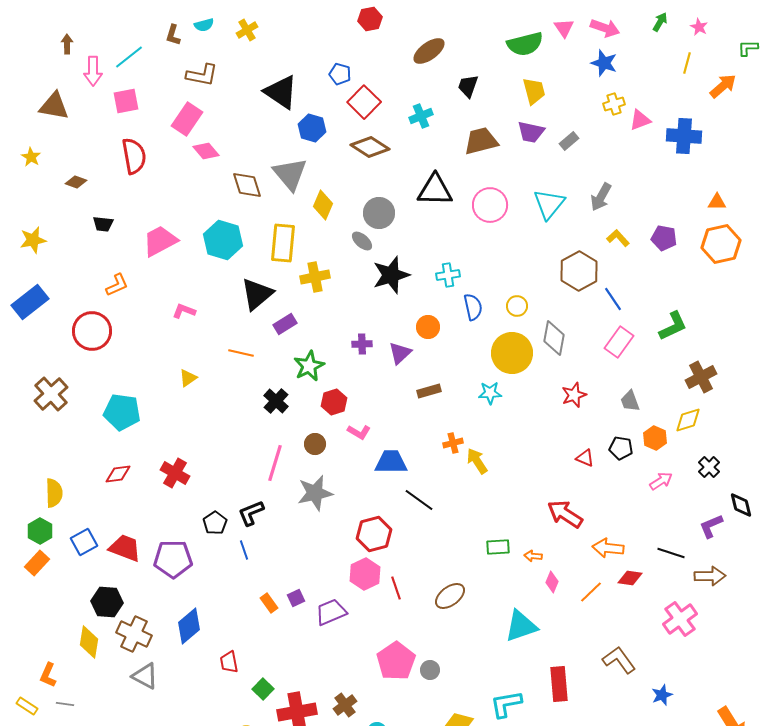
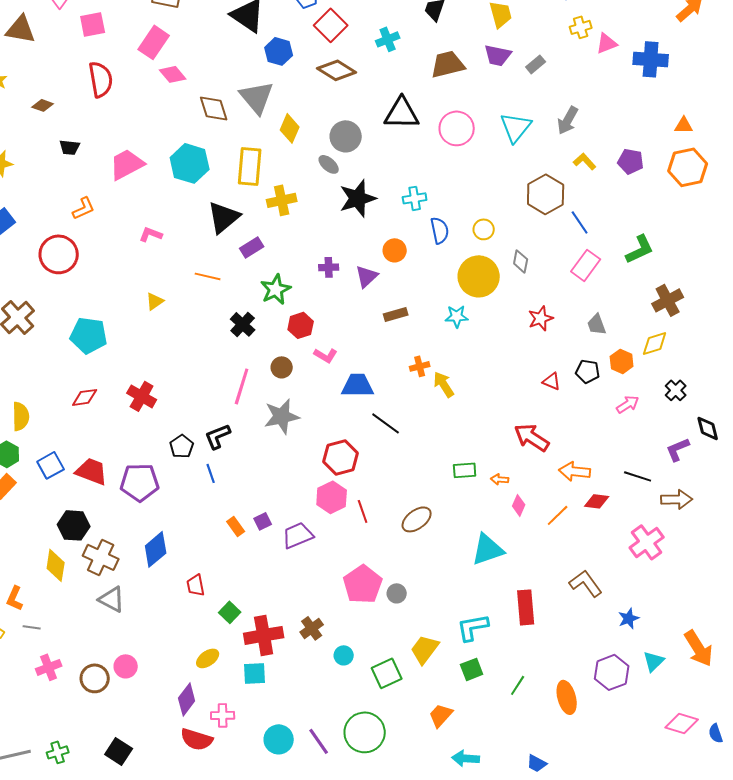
gray diamond: (554, 338) -> (521, 261), size x0.7

